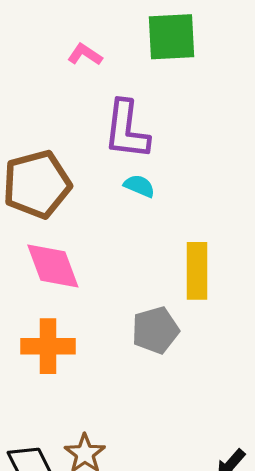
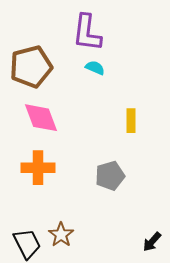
yellow rectangle: (197, 271) -> (131, 121), size x0.7
gray pentagon: (155, 330) -> (110, 176), moved

